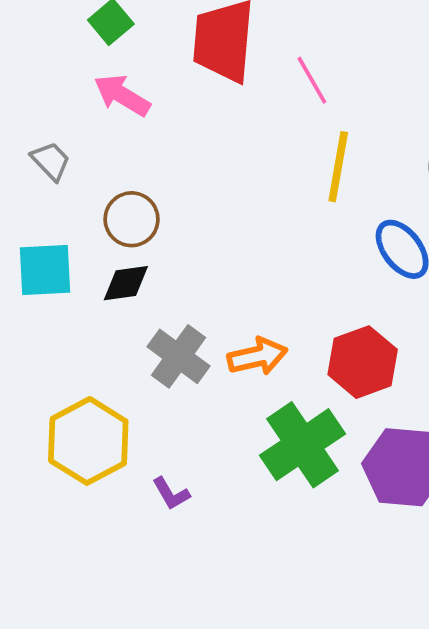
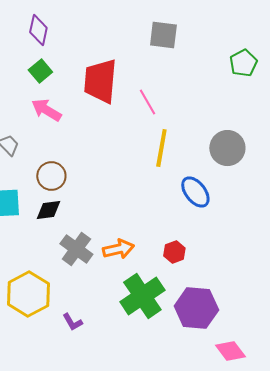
red hexagon: (363, 362) -> (174, 252), size x0.6

